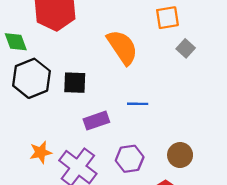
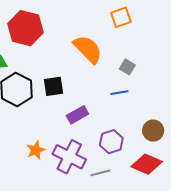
gray square: (186, 48) -> (127, 67), moved
blue line: (138, 104) -> (119, 93), moved

